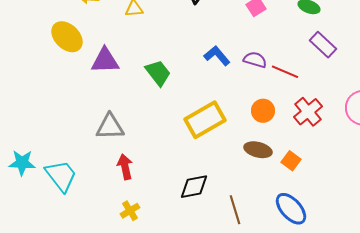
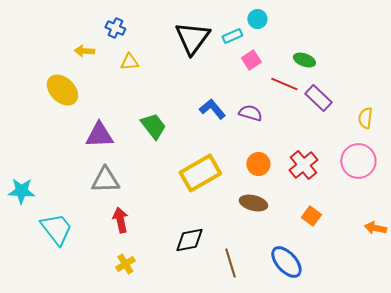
purple triangle: (105, 61) -> (99, 135), moved
red line: (285, 72) -> (284, 84), moved
orange square: (291, 161) -> (311, 216), moved
cyan star: (22, 163) -> (21, 191), moved

